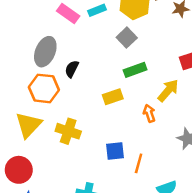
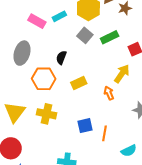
black semicircle: (72, 69) -> (61, 58), moved
green rectangle: (135, 70) -> (110, 37), moved
orange hexagon: (44, 88) -> (44, 79), moved

